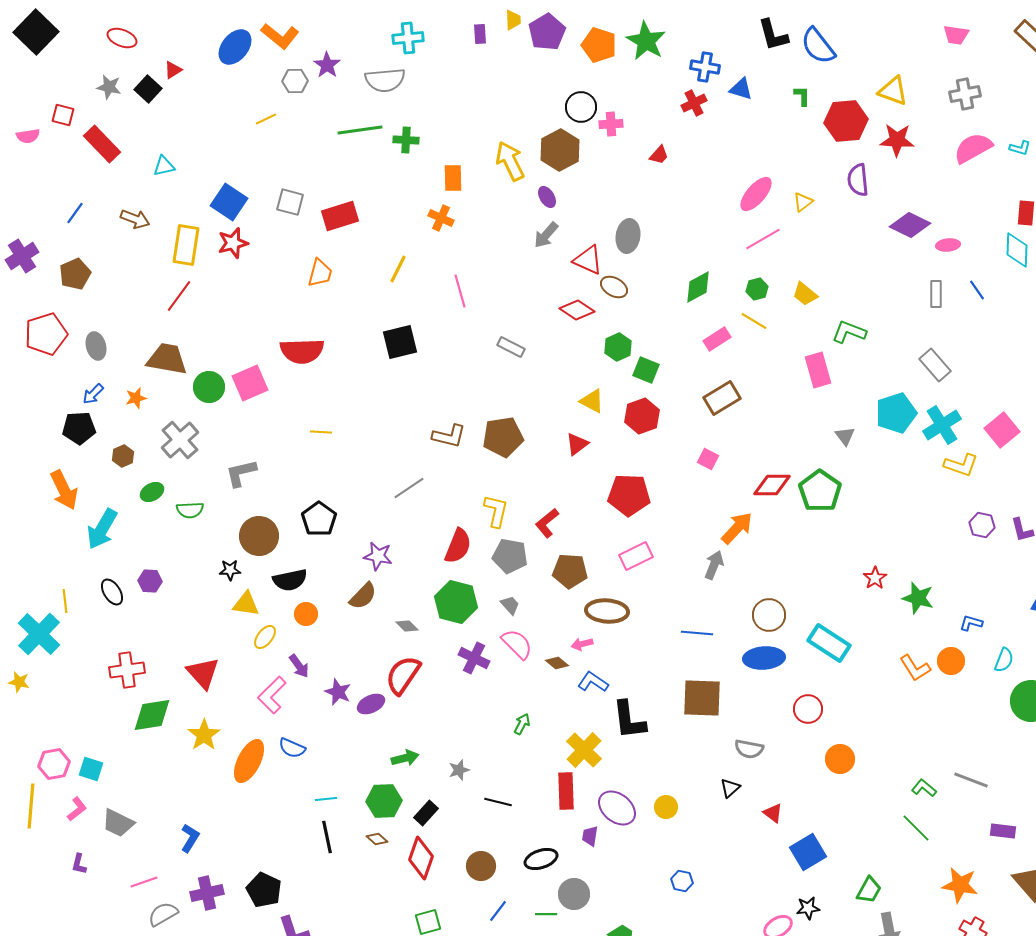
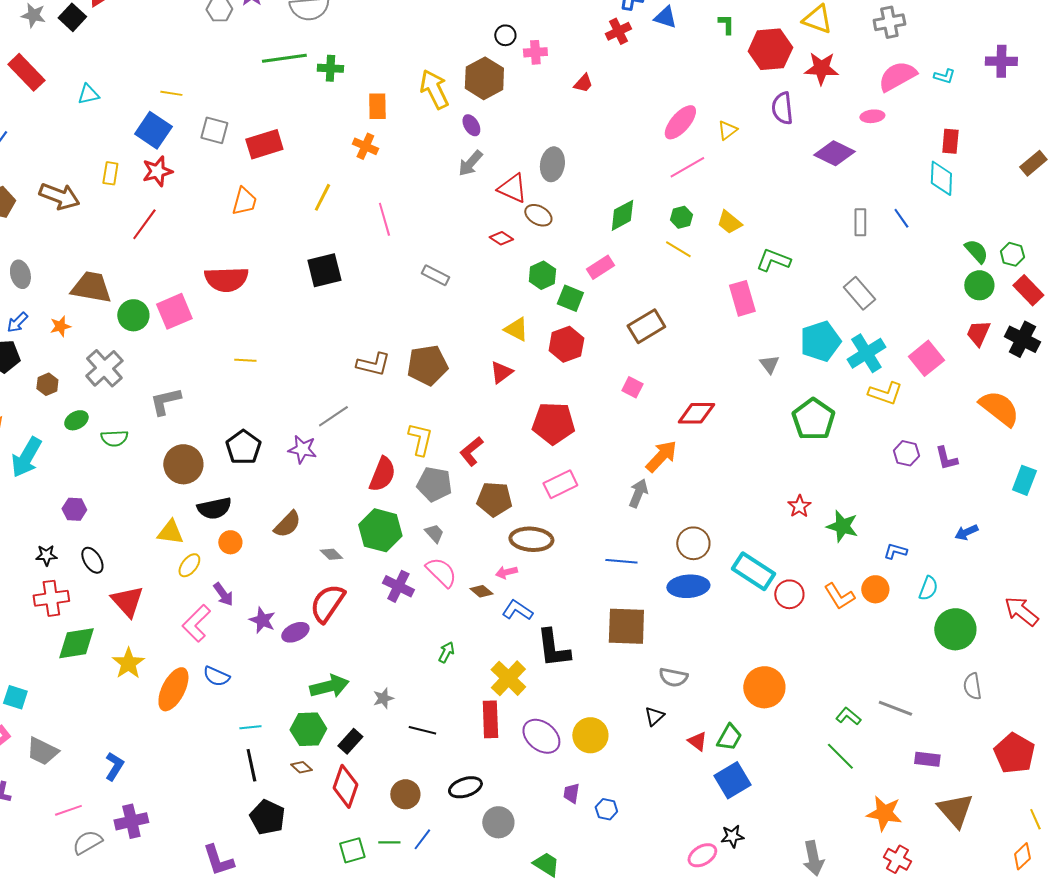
black circle: (581, 107) -> (505, 35), size x0.7
yellow line: (266, 119) -> (171, 93), moved, turned 35
brown arrow: (135, 219) -> (59, 196), moved, size x1.4
yellow rectangle: (186, 245) -> (110, 173), size x0.6
pink ellipse: (948, 245) -> (872, 116), moved
red line: (179, 296) -> (144, 224), moved
red diamond: (577, 310) -> (501, 238), size x0.7
pink rectangle: (717, 339) -> (600, 267), moved
green pentagon: (820, 491) -> (813, 419), moved
purple star: (378, 556) -> (302, 449), moved
black star: (230, 570) -> (46, 555), moved
black ellipse: (112, 592) -> (92, 560), moved
red circle: (808, 709) -> (789, 594), moved
green arrow: (405, 758) -> (329, 686), size x1.4
orange circle: (840, 759) -> (764, 687), size x1.4
yellow circle: (666, 807) -> (590, 735), size x1.5
purple trapezoid: (590, 836) -> (571, 793), moved
black pentagon: (264, 890) -> (267, 817), moved
green trapezoid: (869, 890) -> (729, 737), moved
green line: (546, 914) -> (389, 842), moved

